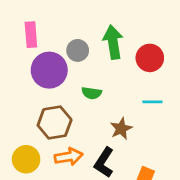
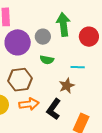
gray circle: (78, 50) -> (43, 37), moved
cyan line: (152, 102) -> (78, 67), moved

